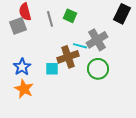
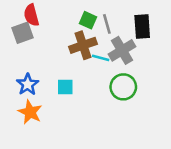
black rectangle: (122, 14) -> (142, 26), moved, turned -30
gray line: (50, 19) -> (107, 24), moved
brown cross: (68, 57) -> (83, 45), moved

